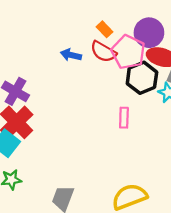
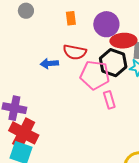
orange rectangle: (104, 29) -> (71, 18), moved, turned 56
pink pentagon: (128, 52) -> (95, 75), moved

